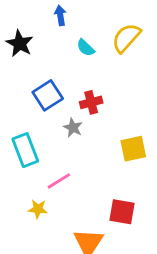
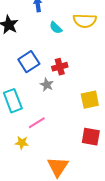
yellow semicircle: (126, 38) -> (85, 21), turned -130
red square: (122, 212) -> (91, 137), moved

